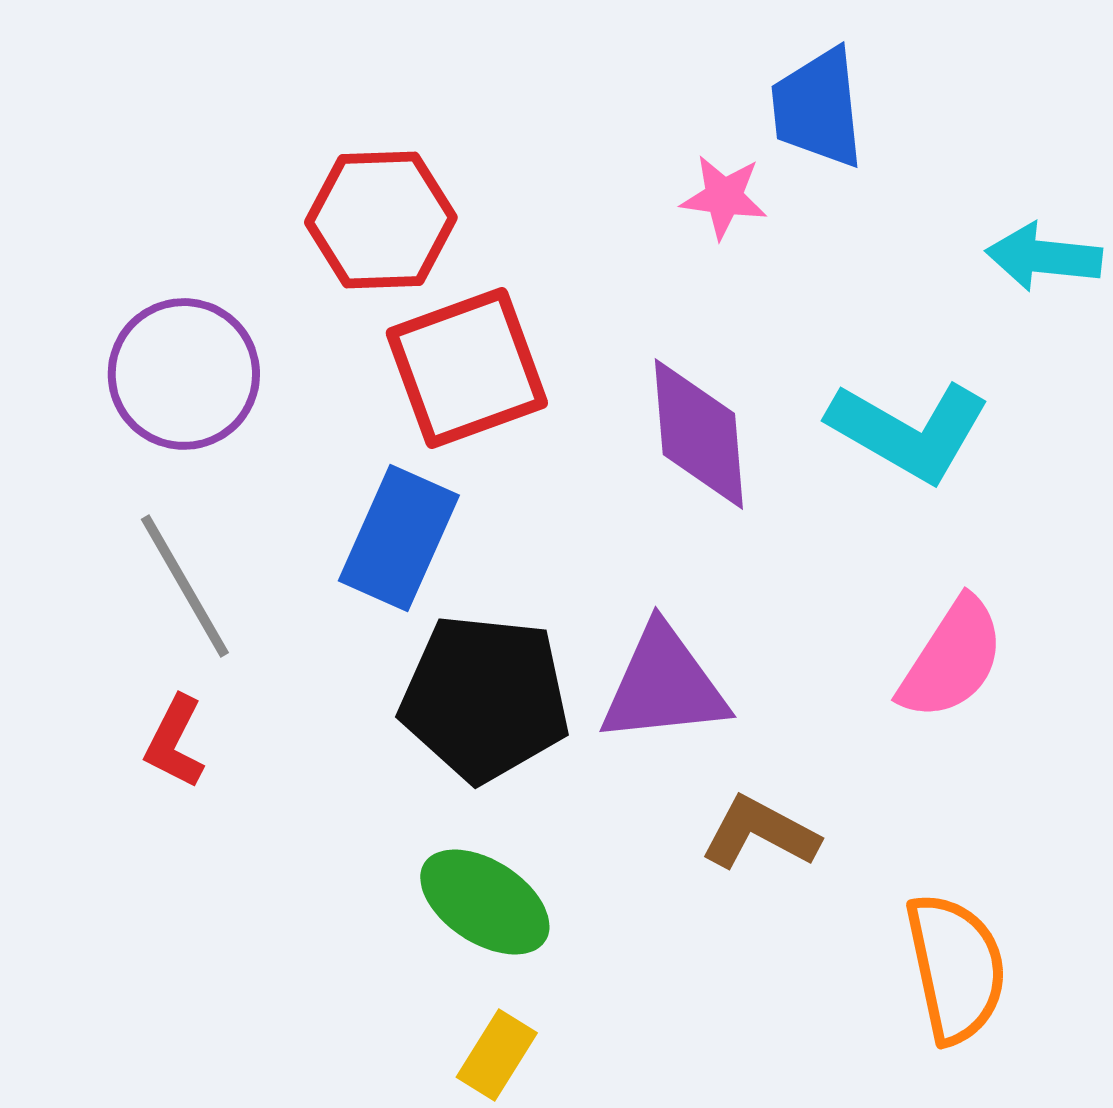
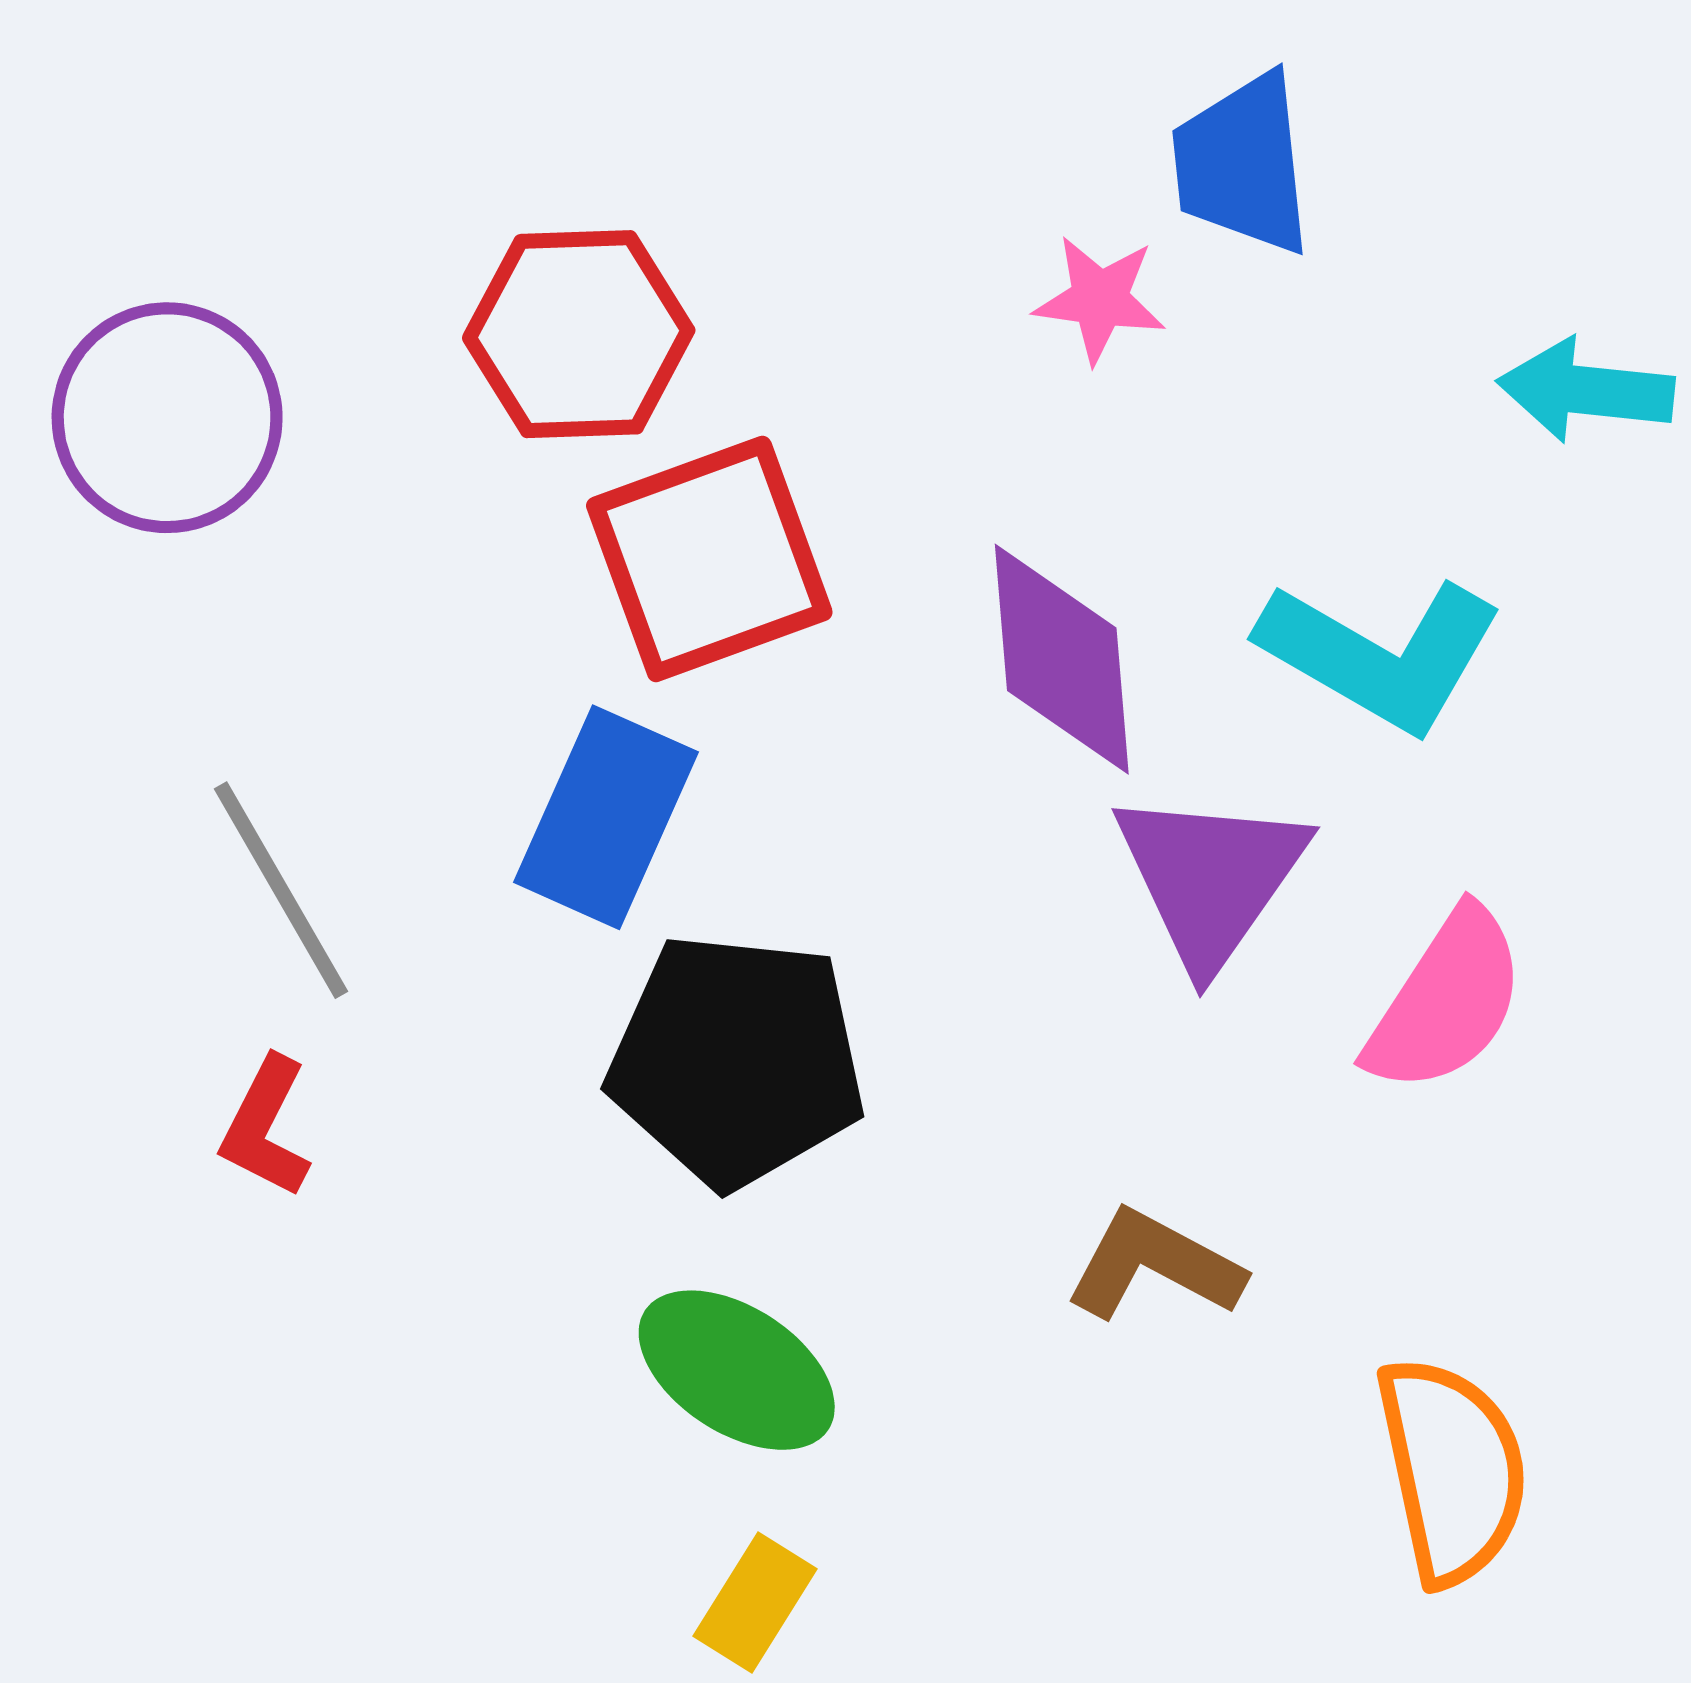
purple circle: (184, 374) -> (167, 418), moved
purple triangle: (664, 685) -> (1211, 878), moved, turned -49

